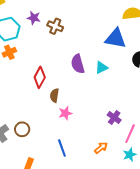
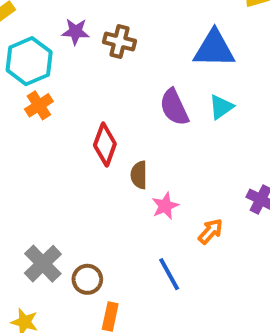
blue triangle: (116, 38) -> (214, 49), moved
brown circle: (22, 129) -> (87, 279), moved
orange arrow: (101, 148) -> (210, 231), moved

